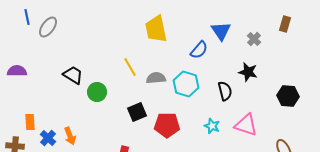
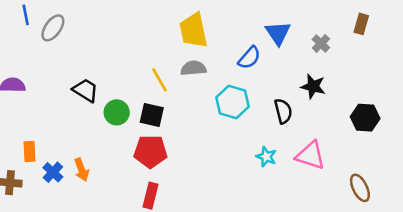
gray semicircle: (156, 78) -> (193, 68), moved
black square: (137, 112) -> (152, 115), moved, turned 36
red pentagon: (167, 125) -> (150, 151), moved

